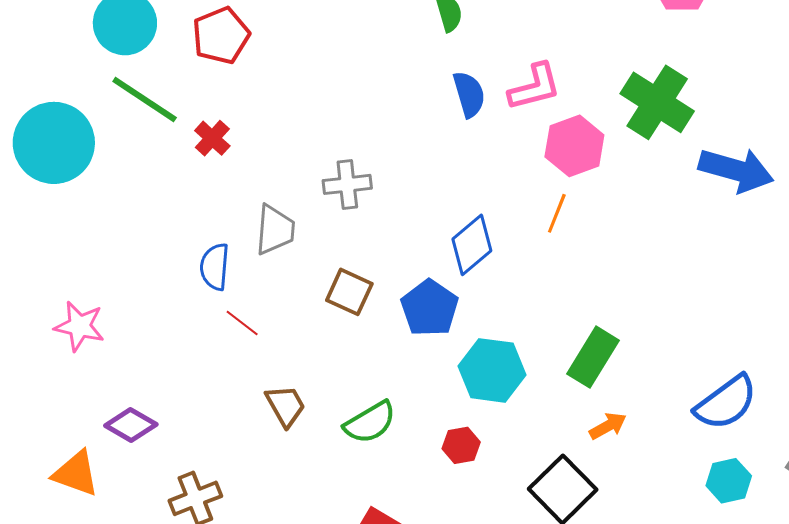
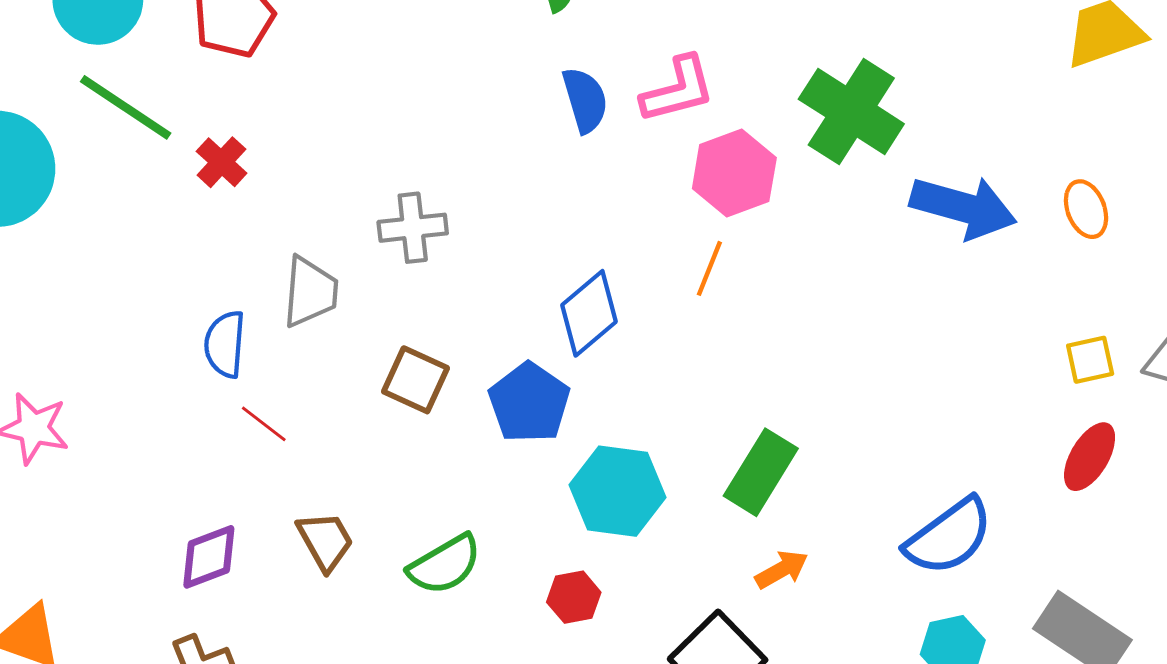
purple diamond: (131, 425) -> (209, 557), moved, turned -51

